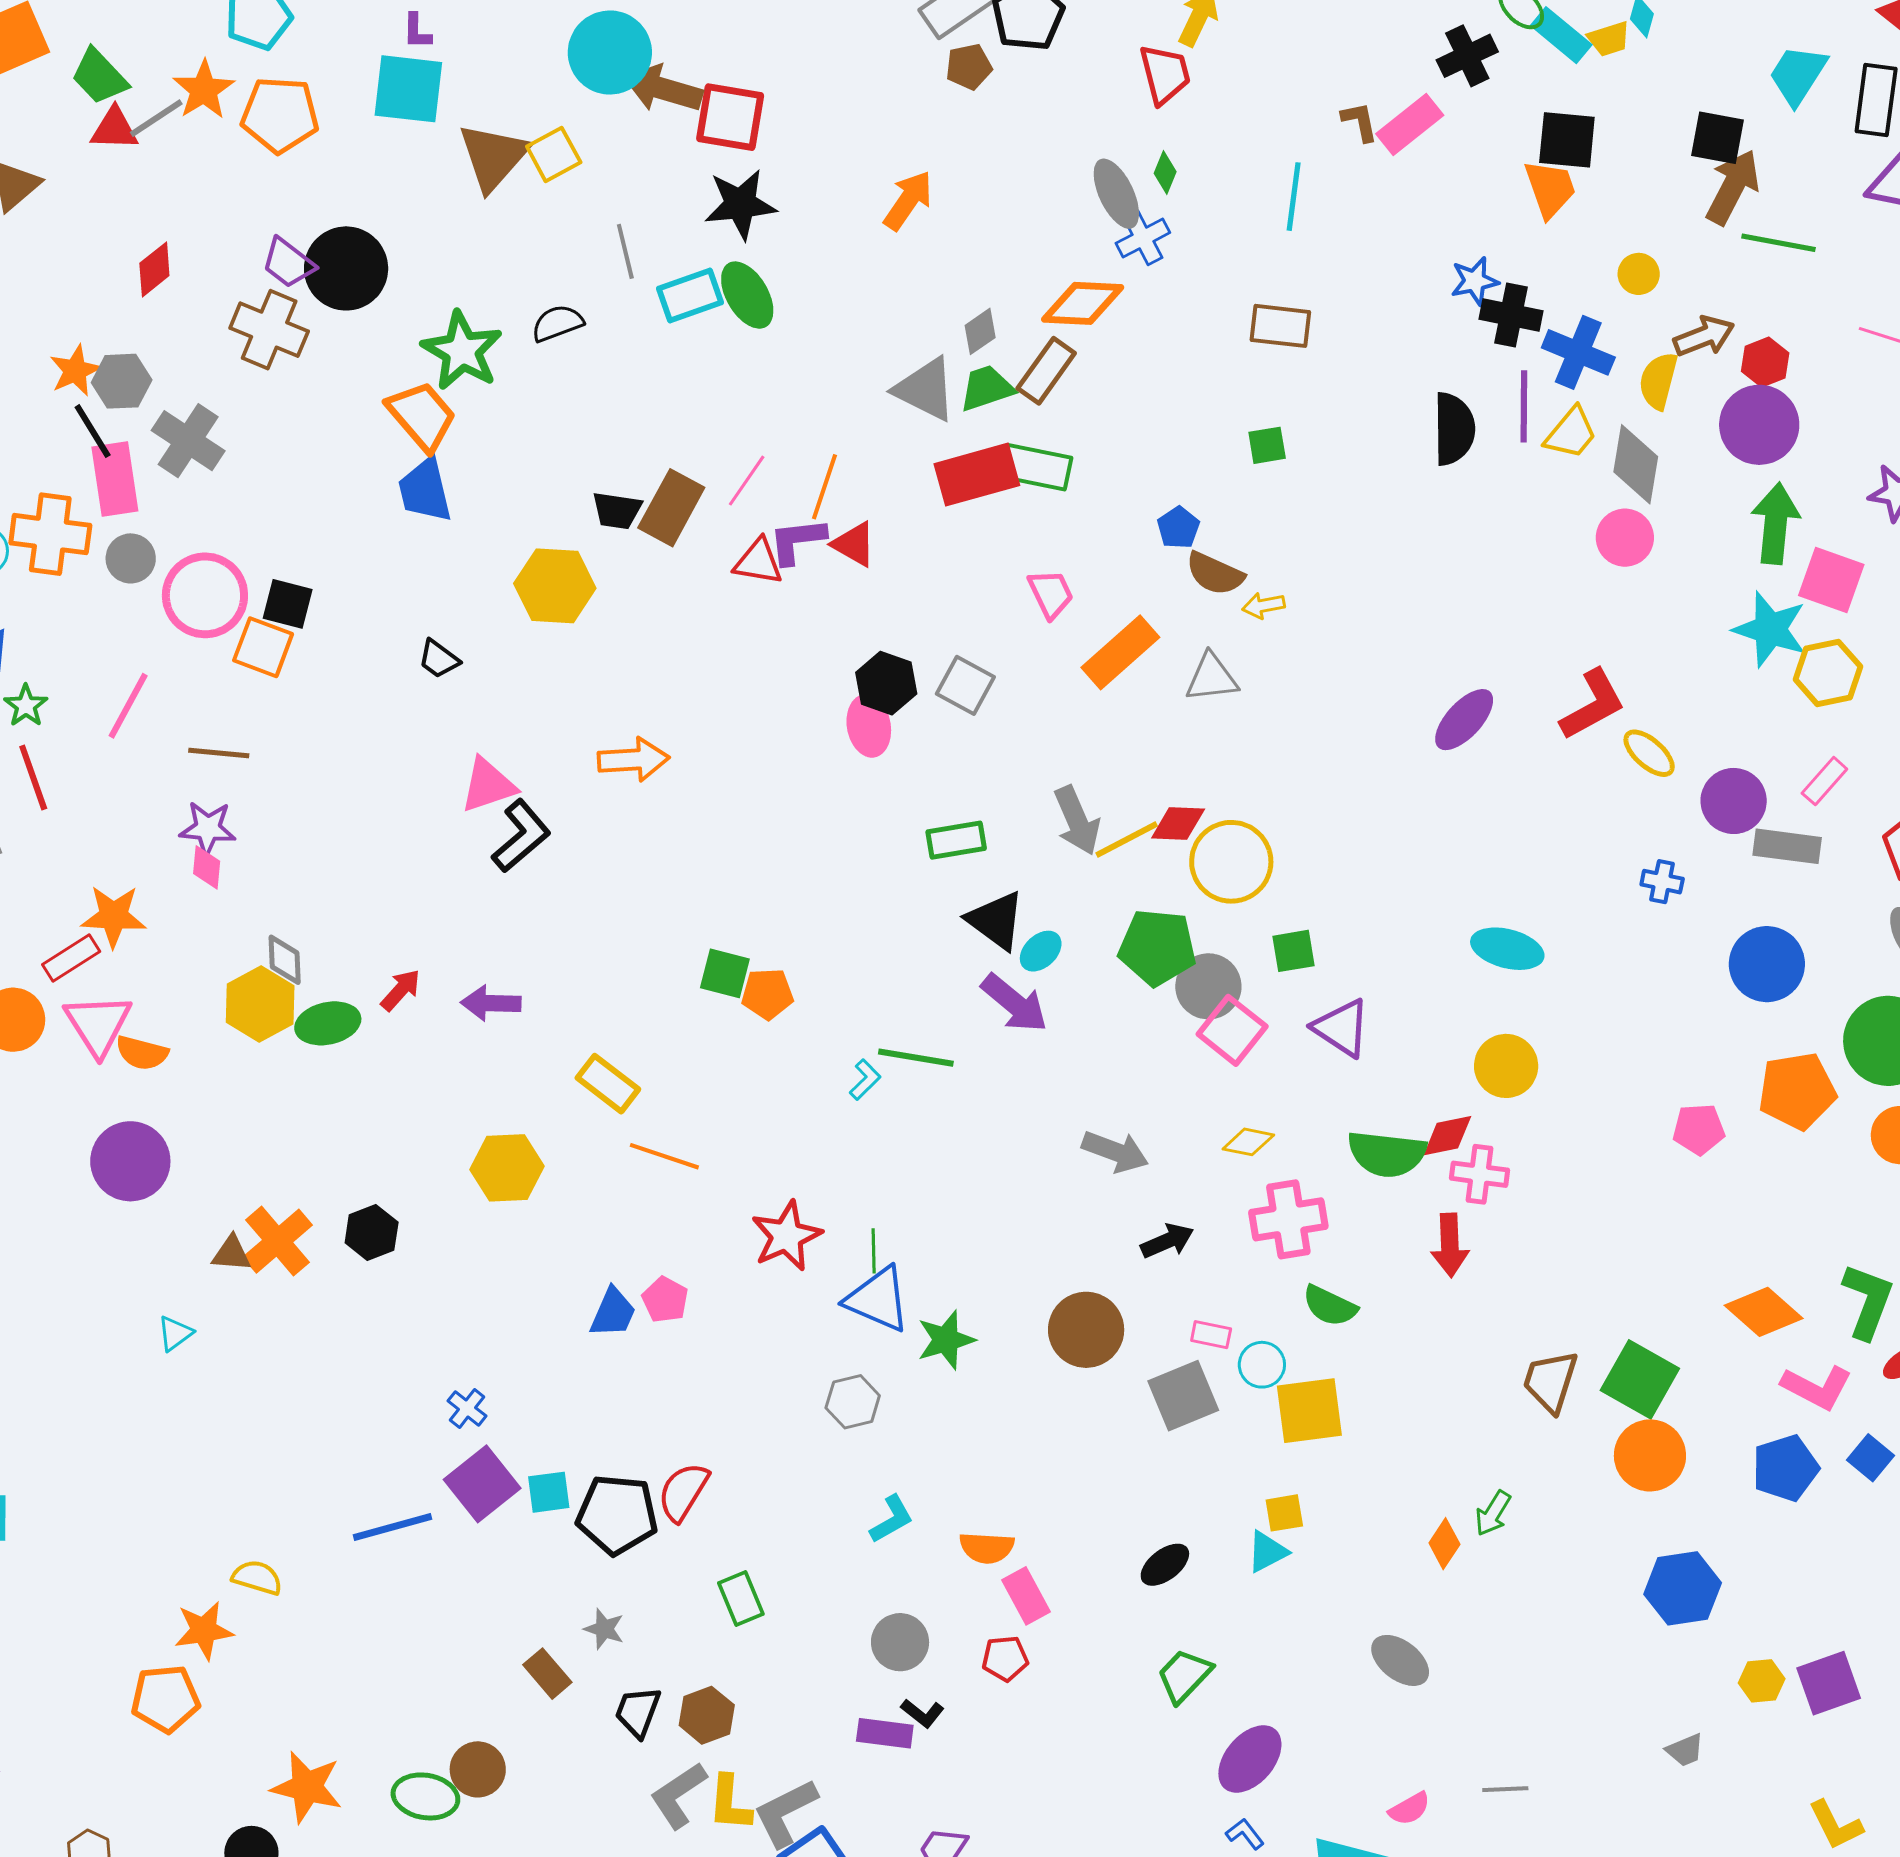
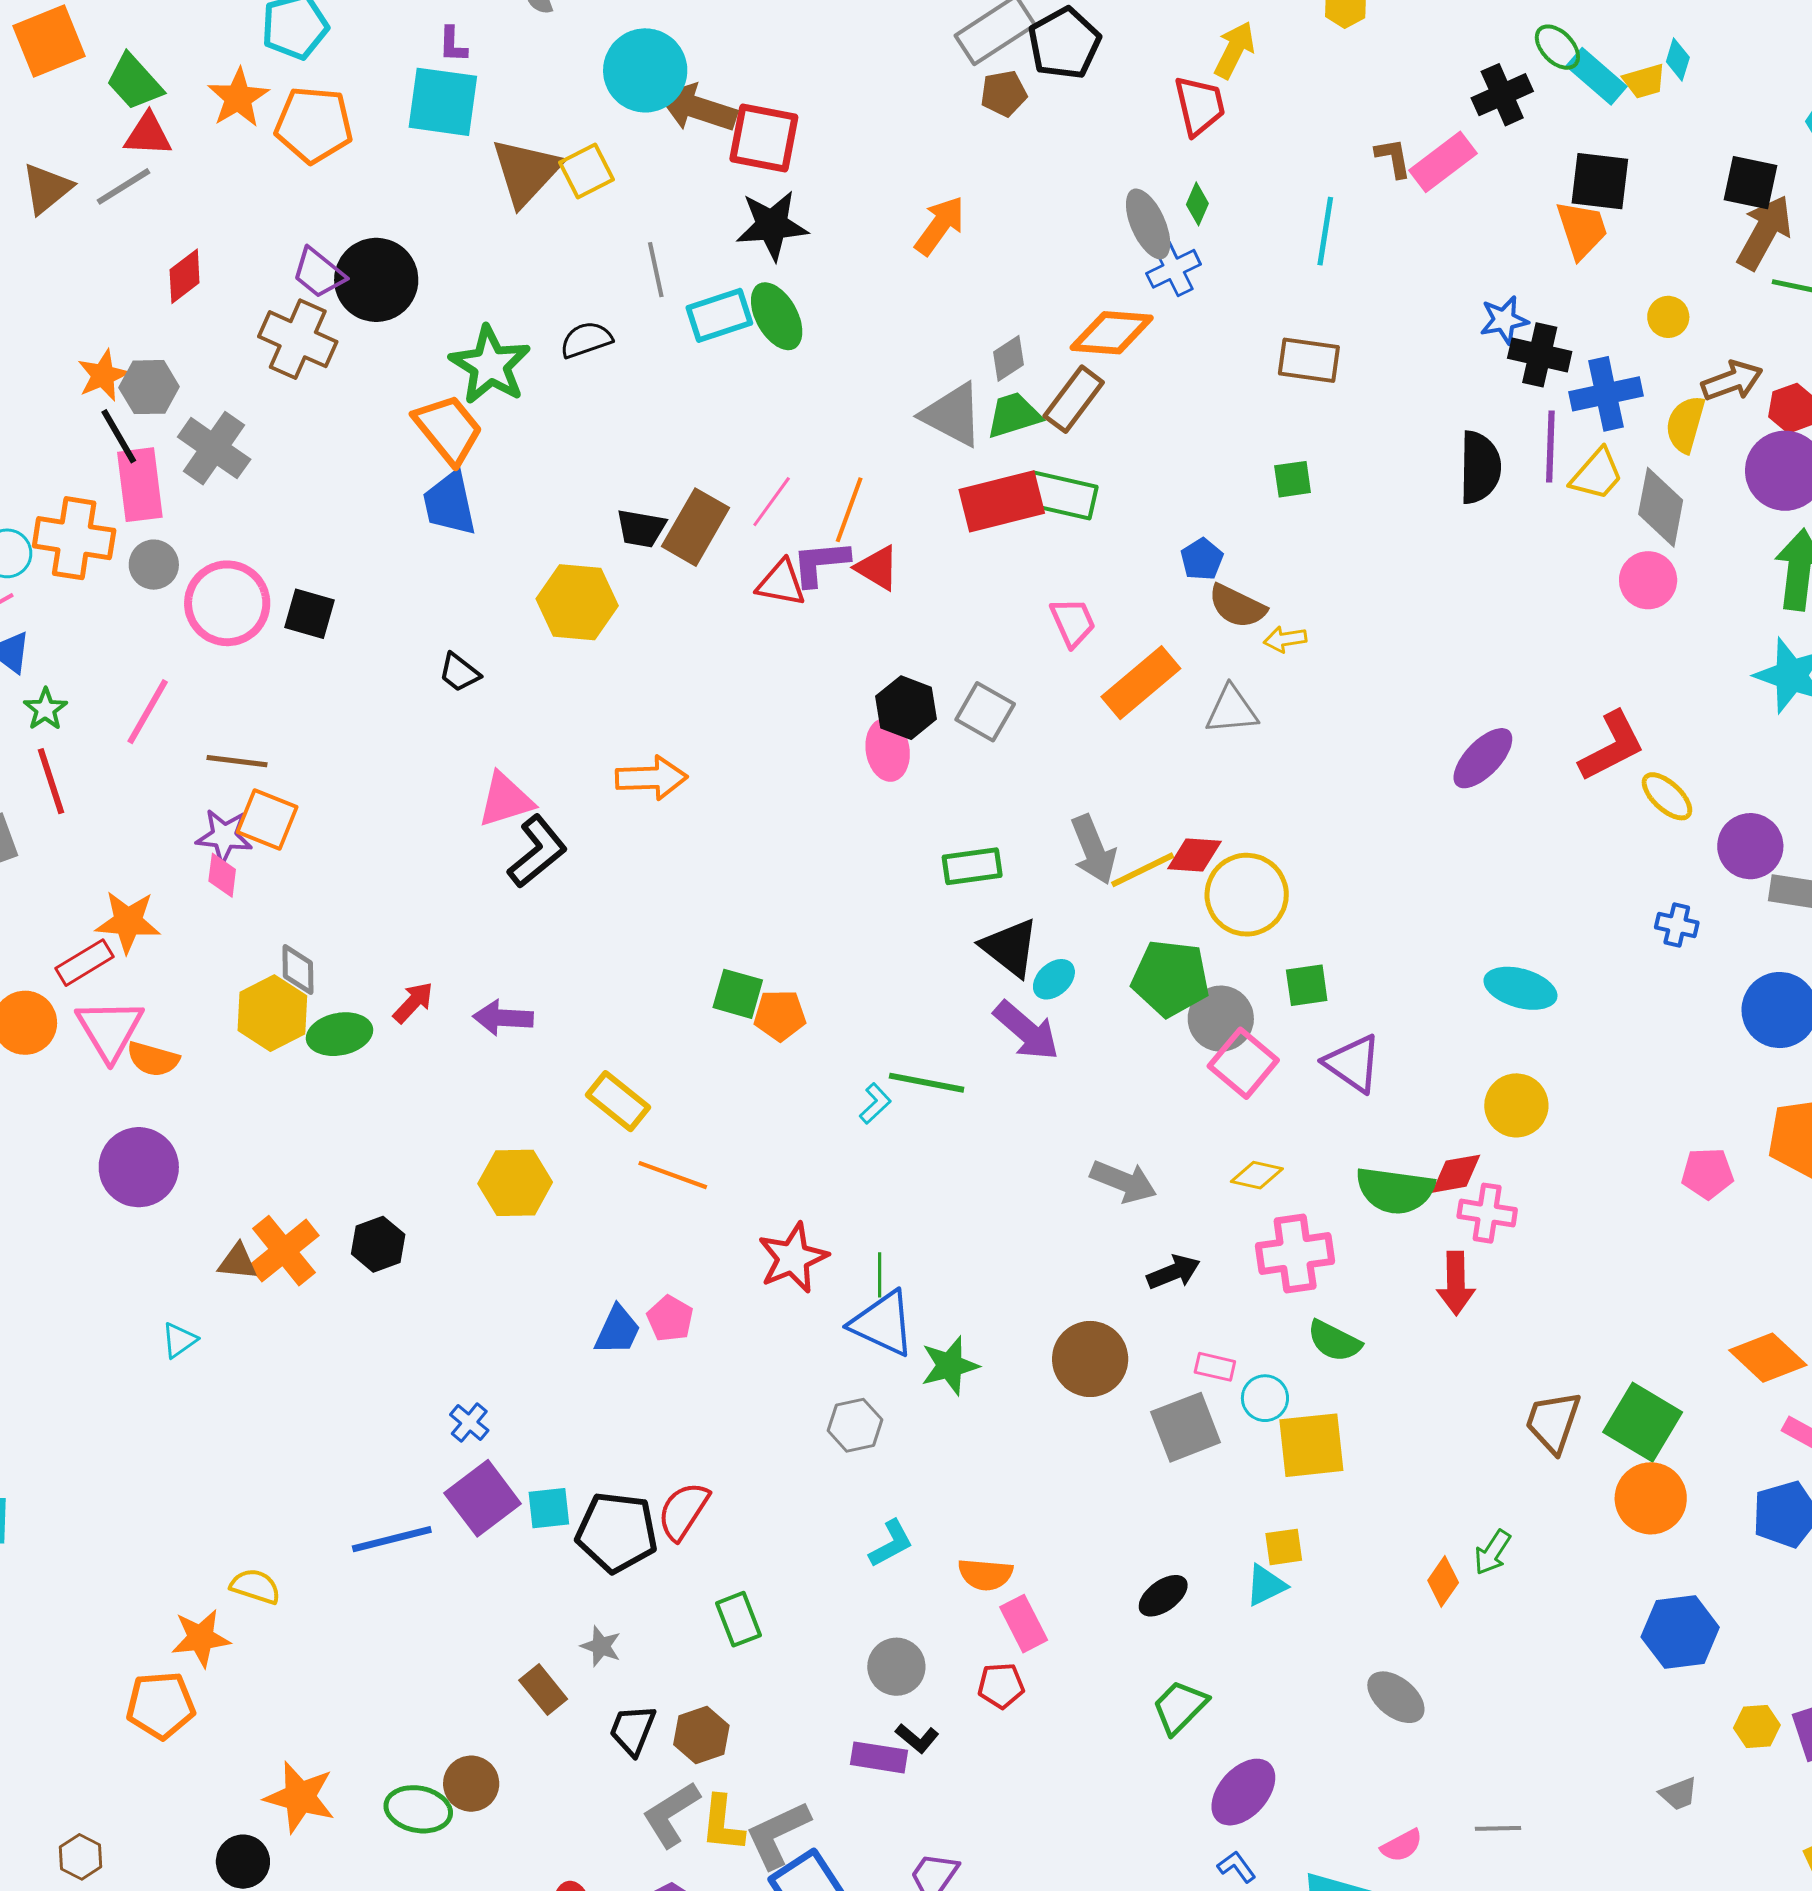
gray line: (156, 118) -> (123, 186), moved
blue cross: (1578, 352) -> (1606, 394), turned -36
orange square: (263, 647) -> (267, 820), moved

